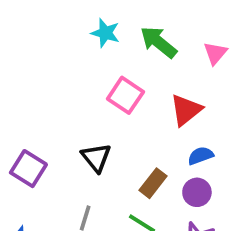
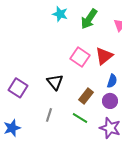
green arrow: (158, 42) -> (89, 19), turned -95
pink square: (125, 95) -> (80, 57), moved
blue semicircle: (201, 156) -> (112, 81), turned 128

